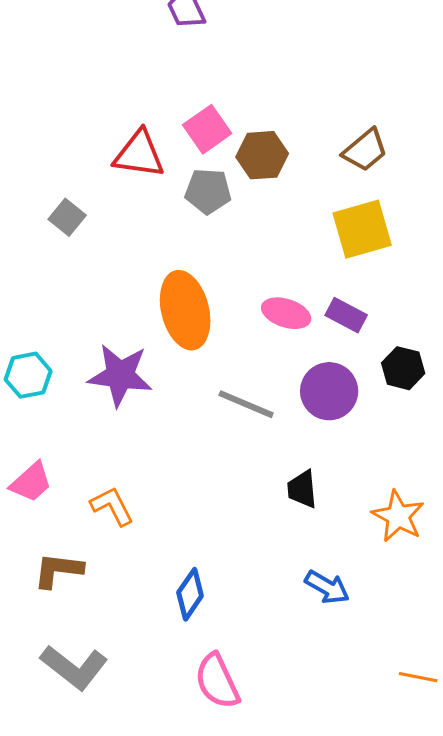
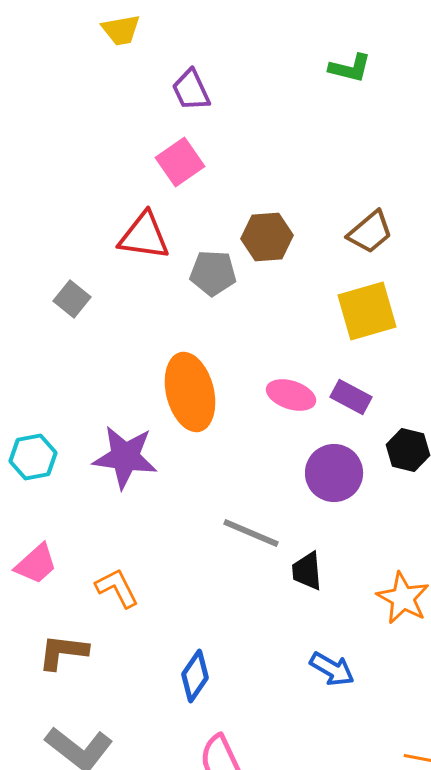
pink square: (207, 129) -> (180, 162), moved
gray line: (246, 404) -> (251, 533), moved

